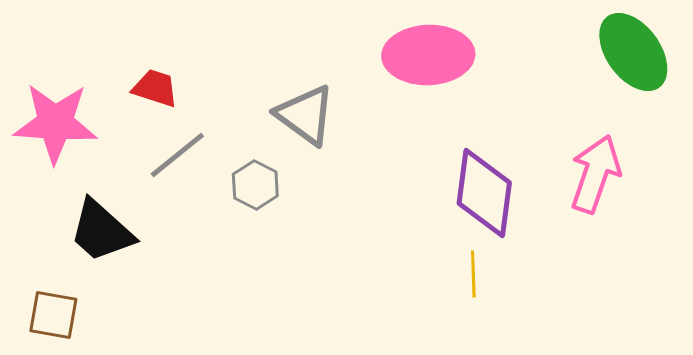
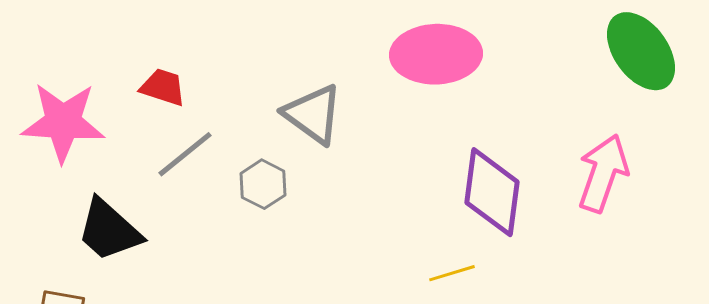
yellow line: (473, 274) -> (452, 273), moved, turned 75

